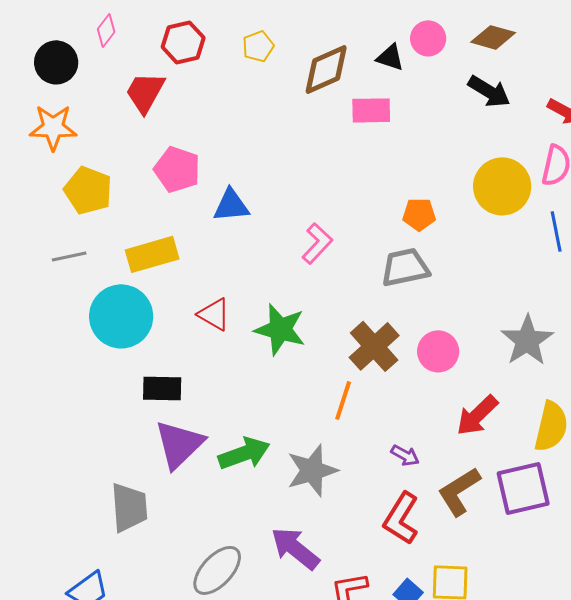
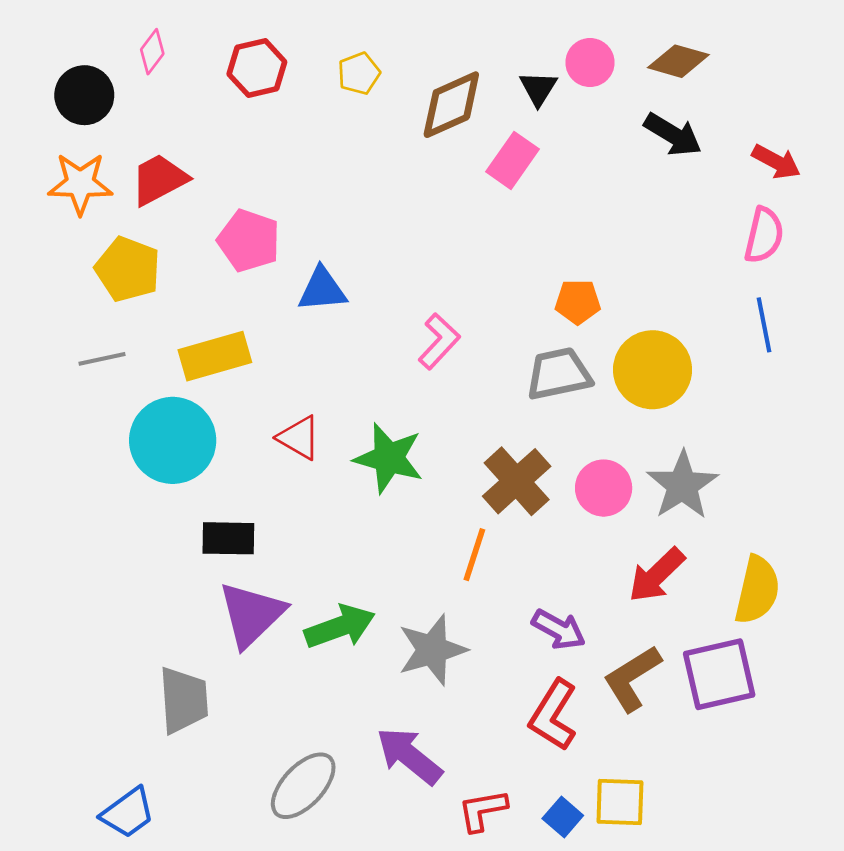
black triangle: (390, 57) -> (538, 88), turned 44
red trapezoid: (145, 92) -> (159, 179), moved, turned 33
pink rectangle: (371, 110) -> (512, 160), turned -54
yellow circle: (502, 186) -> (653, 370), moved
gray star: (527, 340) -> (682, 485), moved
purple arrow: (405, 455) -> (559, 629), size x1.4

